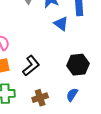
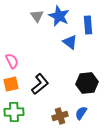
brown cross: (40, 98) -> (60, 116), moved

